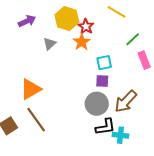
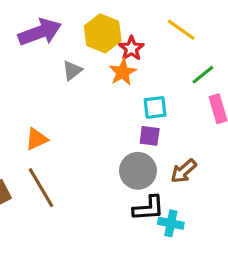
purple arrow: (27, 21) -> (40, 32), size x1.5
orange triangle: (31, 89) -> (36, 139), size x0.7
brown arrow: (126, 101) -> (184, 171), size x0.7

